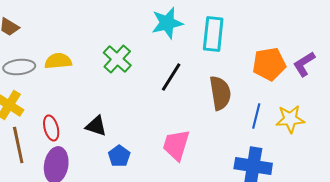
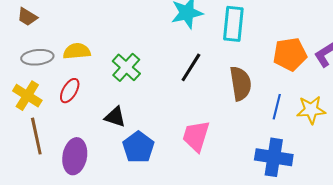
green cross: (117, 59) -> (126, 67), moved
red ellipse: (51, 128) -> (70, 91), moved, turned 45
blue pentagon: (119, 156) -> (138, 147), size x1.4

